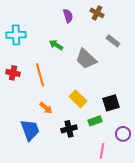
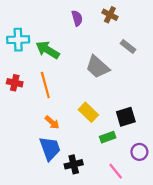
green arrow: (56, 45) -> (48, 50), moved, size x1.5
black cross: (69, 129) -> (74, 164), moved
blue trapezoid: (30, 130) -> (50, 148), moved
pink line: (102, 151) -> (116, 171), turned -49

